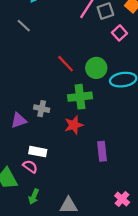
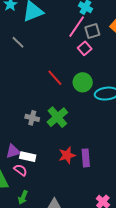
pink square: (120, 33) -> (85, 48), moved
green cross: (80, 97) -> (57, 117), moved, turned -35
purple triangle: (19, 120) -> (13, 151), moved
red star: (74, 125) -> (67, 155), moved

